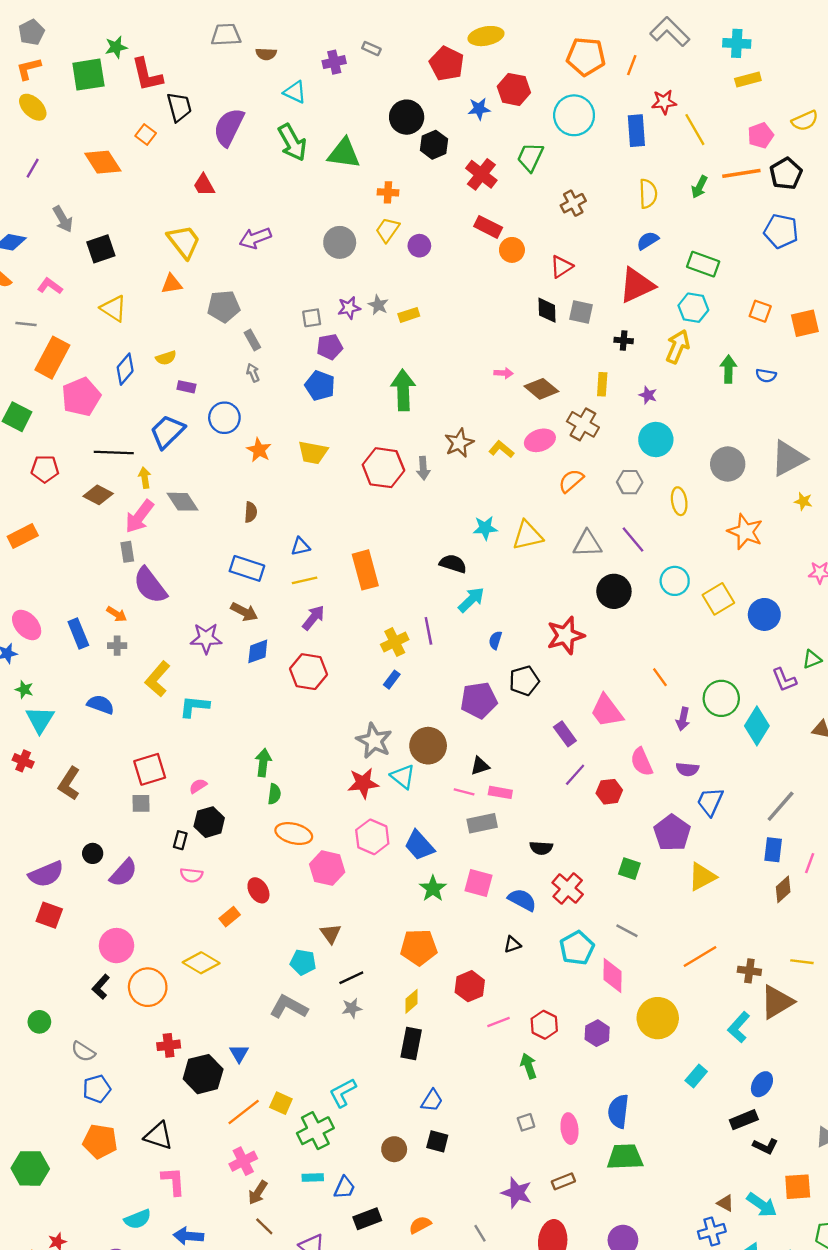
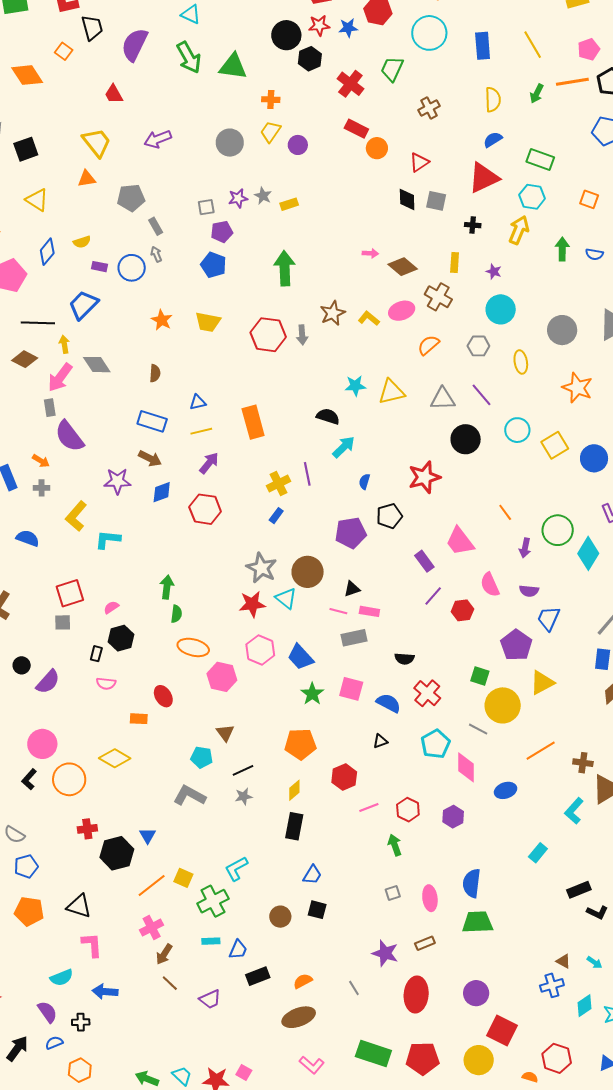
red star: (664, 102) -> (319, 25), moved
blue circle: (224, 418) -> (132, 268), moved
orange rectangle: (230, 917) -> (139, 719), turned 42
yellow circle: (658, 1018) -> (503, 705), moved
blue ellipse: (762, 1084) -> (506, 790), moved, turned 40
cyan arrow: (762, 1205) -> (594, 962), size x0.6

